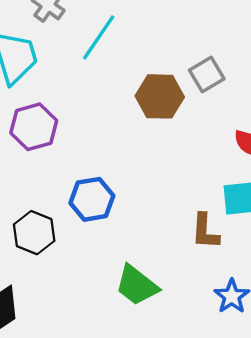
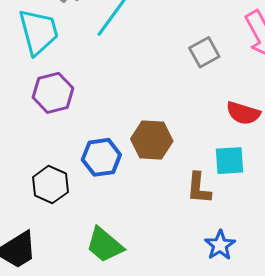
brown hexagon: (160, 96) -> (152, 140), moved
green trapezoid: (137, 285) -> (105, 245), moved

